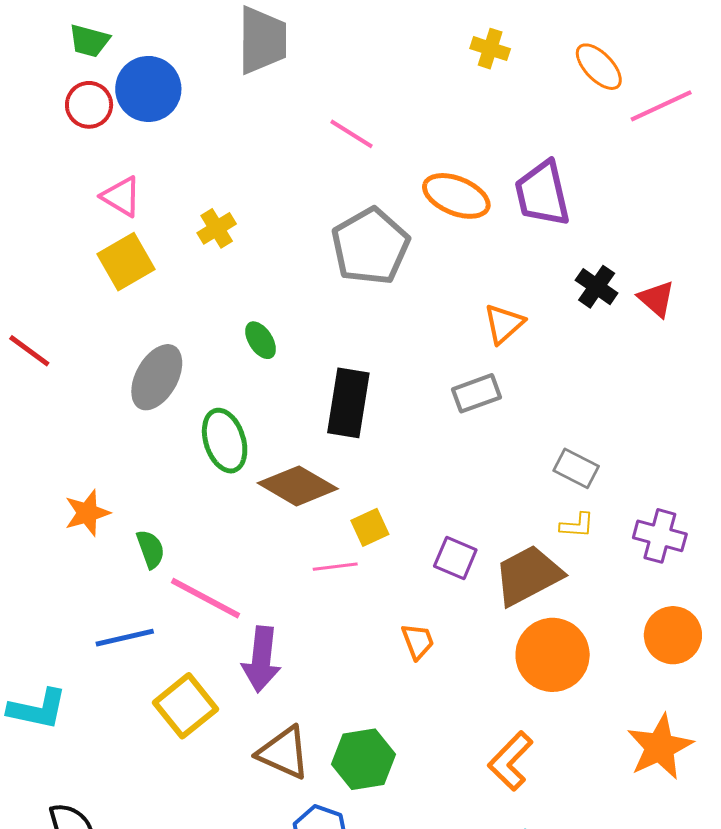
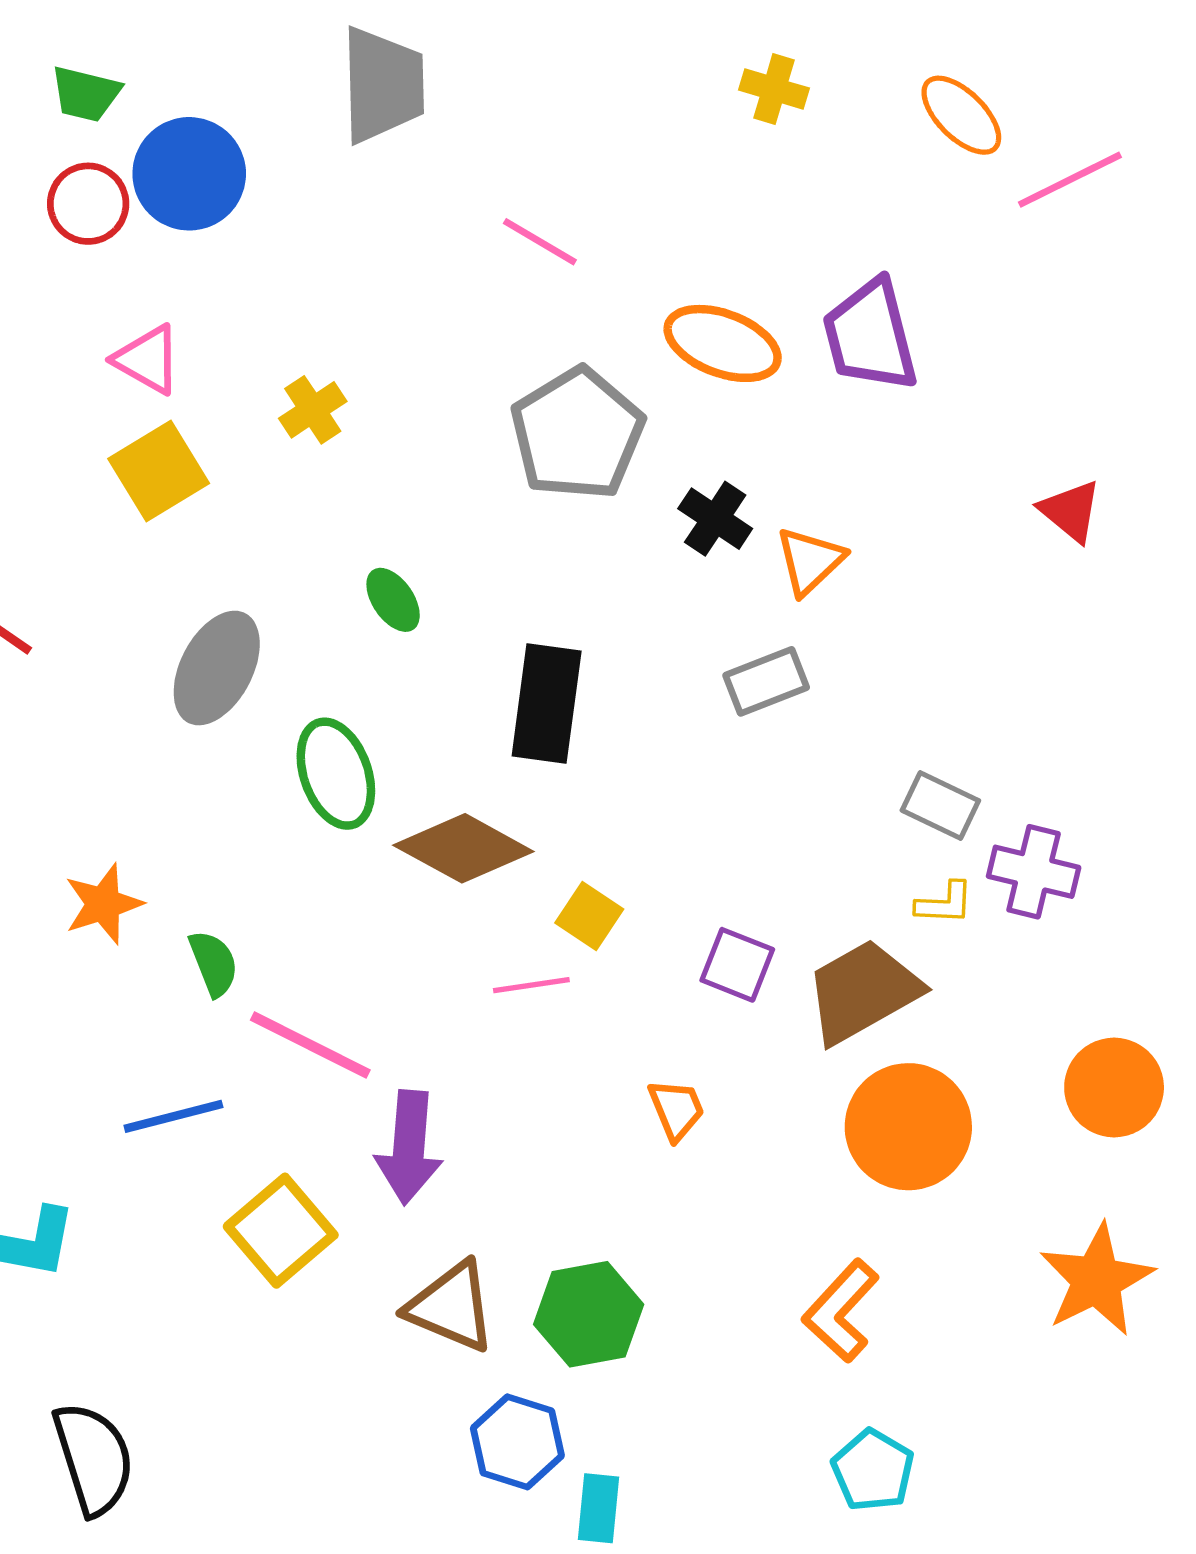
black cross: (597, 287) -> (715, 519), moved
yellow square: (370, 527) -> (589, 916), turned -30
purple cross: (660, 536) -> (1034, 872), moved

